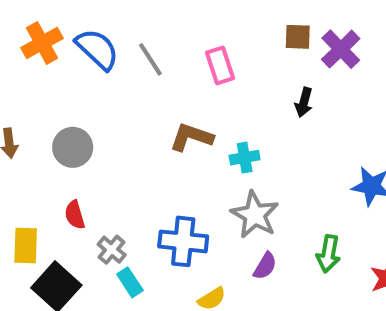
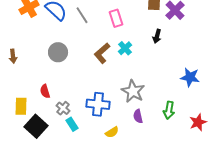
brown L-shape: (191, 137) -> (102, 53), turned -60
gray circle: (73, 147) -> (58, 52), moved
cyan cross: (245, 158) -> (125, 48), moved, turned -32
purple semicircle: (265, 266) -> (138, 116), turned 136

